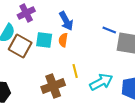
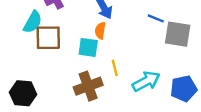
cyan square: (44, 40) -> (88, 47), moved
brown square: (20, 46) -> (48, 38), turned -30

